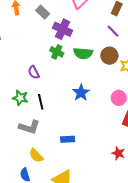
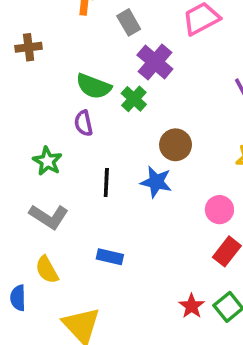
green semicircle: (83, 53) -> (94, 86), moved
brown circle: (109, 56) -> (176, 145), moved
blue star: (81, 93) -> (156, 182), turned 30
black line: (41, 102) -> (106, 182), moved

